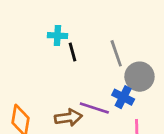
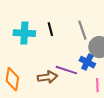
cyan cross: (57, 36) -> (24, 33), moved, size x1.5

